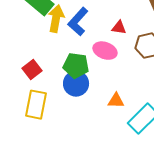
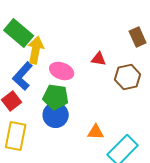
blue L-shape: (78, 22) -> (23, 76), moved
pink ellipse: (105, 51) -> (62, 71), moved

